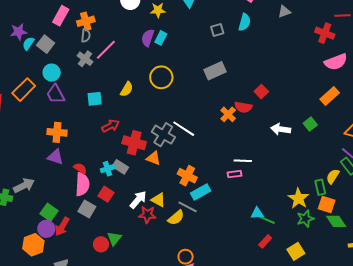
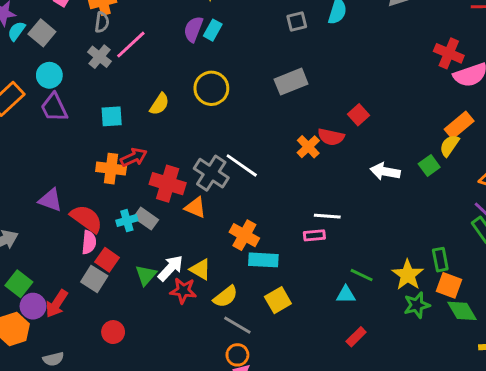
red cross: (325, 33) -> (449, 53), moved
orange cross: (57, 132) -> (111, 169), moved
red semicircle: (80, 168) -> (86, 219), size x1.6
yellow semicircle: (333, 176) -> (449, 146), moved
pink semicircle: (82, 184) -> (89, 242), size x0.7
cyan rectangle: (201, 192) -> (263, 260), turned 30
red square: (106, 194) -> (107, 260), moved
gray line: (188, 207) -> (237, 325), moved
green square: (49, 212) -> (19, 284), moved
green line: (267, 220) -> (362, 275), moved
green triangle: (114, 238) -> (146, 275), moved
yellow square: (296, 251) -> (278, 300), moved

